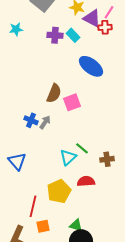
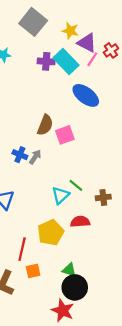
pink line: (109, 12) -> (92, 59), moved
red cross: (105, 27) -> (111, 50), moved, turned -32
cyan rectangle: (73, 35) -> (66, 61), size x1.6

